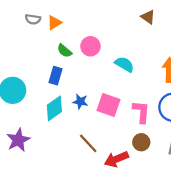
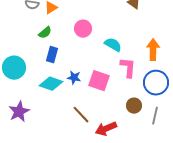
green semicircle: (65, 51) -> (45, 33), moved, turned -80
cyan diamond: (54, 108) -> (51, 84), turned 55
pink L-shape: (141, 112) -> (128, 68), moved
brown circle: (141, 142) -> (134, 106), moved

